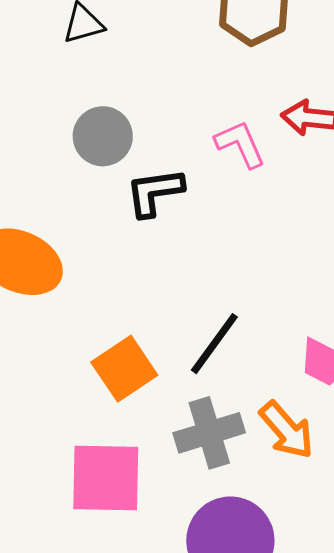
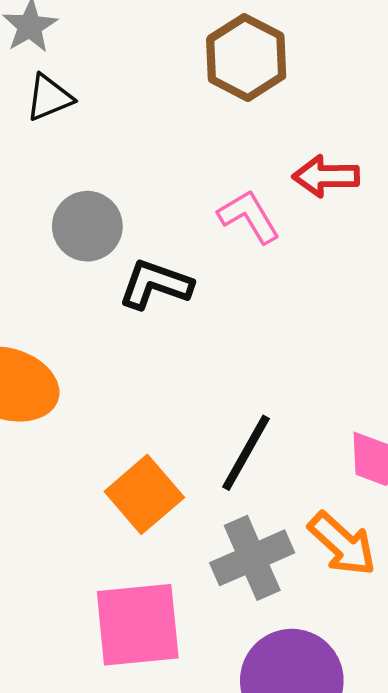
black L-shape: (155, 192) -> (155, 284), turned 34

